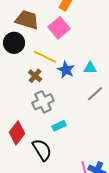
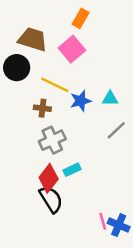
blue star: (66, 70) -> (81, 101), turned 30
brown cross: (35, 76) -> (42, 108), turned -32
red diamond: (17, 133) -> (49, 178), moved

